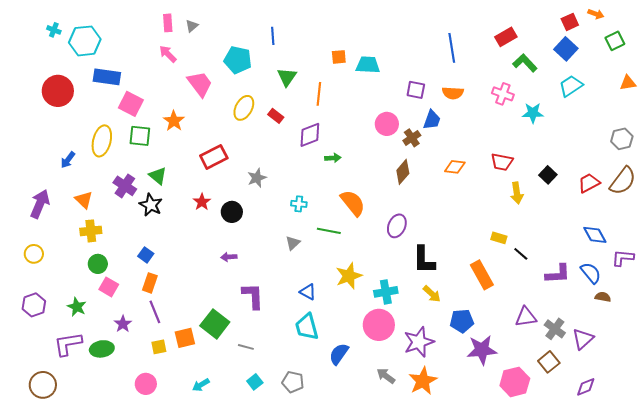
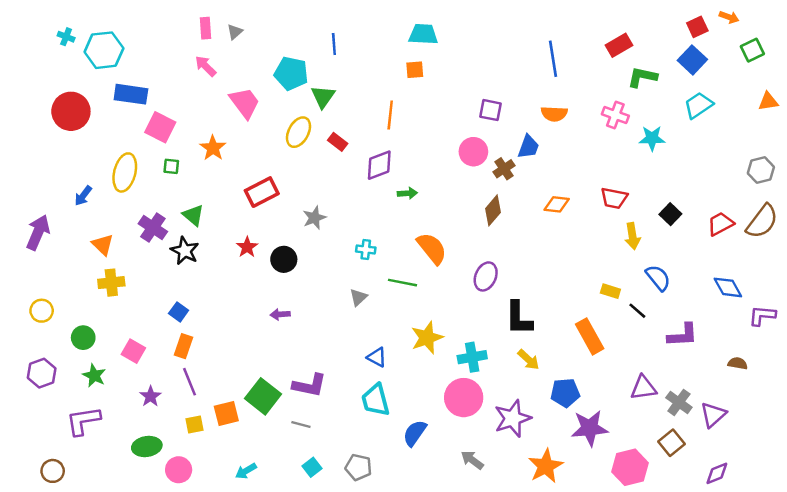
green L-shape: (525, 63) -> (642, 77), turned -35
cyan trapezoid: (368, 65) -> (423, 34), moved
green triangle: (287, 77) -> (323, 97), moved
purple square: (416, 90) -> (491, 110), moved
green square: (140, 136) -> (171, 166), size x0.6
purple arrow: (40, 204) -> (38, 232), moved
green circle: (98, 264) -> (83, 338), moved
blue semicircle: (591, 273) -> (658, 278), moved
purple L-shape: (253, 296) -> (309, 385), moved, turned 104
green ellipse: (102, 349) -> (147, 446), moved
orange star: (423, 381) -> (546, 466), moved
brown circle: (43, 385) -> (53, 471), size x0.7

